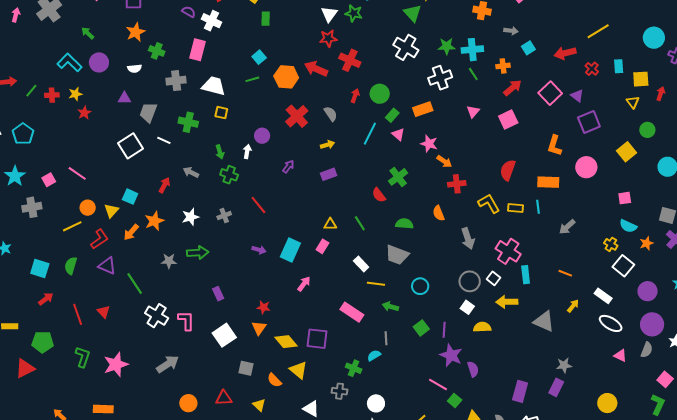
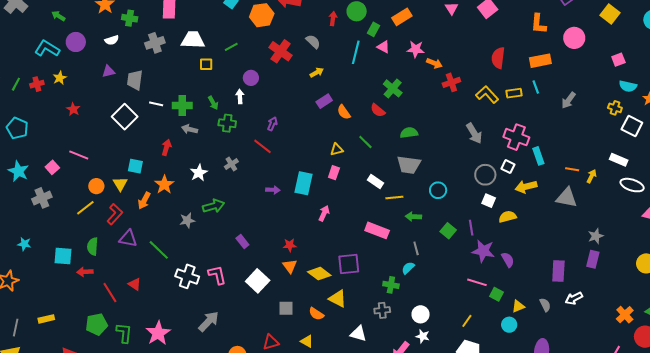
green line: (252, 79) -> (231, 47), moved
red star: (84, 113) -> (73, 109), moved
green cross: (188, 122) -> (182, 106), moved
purple arrow: (288, 167) -> (272, 124), moved
orange semicircle: (439, 213) -> (344, 112), moved
orange line: (565, 273) -> (572, 169), moved
red arrow: (46, 299) -> (85, 272), moved, turned -133
green pentagon: (43, 342) -> (97, 324), moved

